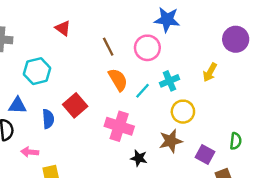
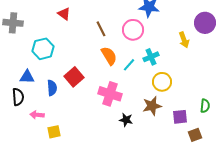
yellow arrow: (210, 72) -> (184, 40), moved, turned -49
purple square: (205, 154) -> (180, 117), turned -35

